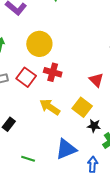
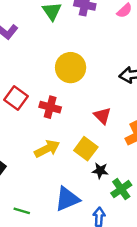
yellow circle: (39, 44) -> (71, 68), moved
red square: (26, 77) -> (16, 98), moved
yellow arrow: (50, 107) -> (47, 149), turned 120

